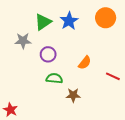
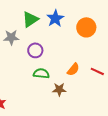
orange circle: (106, 18) -> (86, 27), moved
orange semicircle: (85, 63) -> (73, 69), moved

